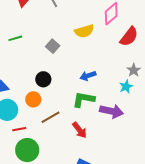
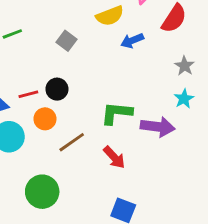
blue arrow: (88, 76) -> (132, 41), moved
cyan star: (126, 87) -> (184, 99), moved
red line: (19, 129) -> (28, 94), moved

